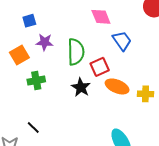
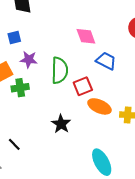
blue trapezoid: (122, 41) -> (106, 61), turned -30
green cross: (36, 81) -> (20, 88), moved
black star: (81, 87) -> (61, 124), moved

